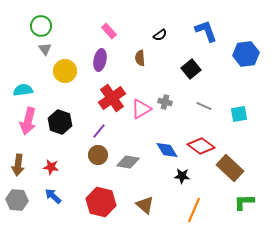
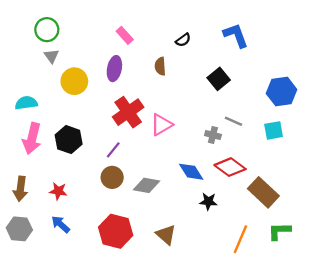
blue hexagon: (246, 54) -> (282, 91), moved
gray cross: (165, 102) -> (213, 135), moved
orange line: (194, 210) -> (240, 239), moved

